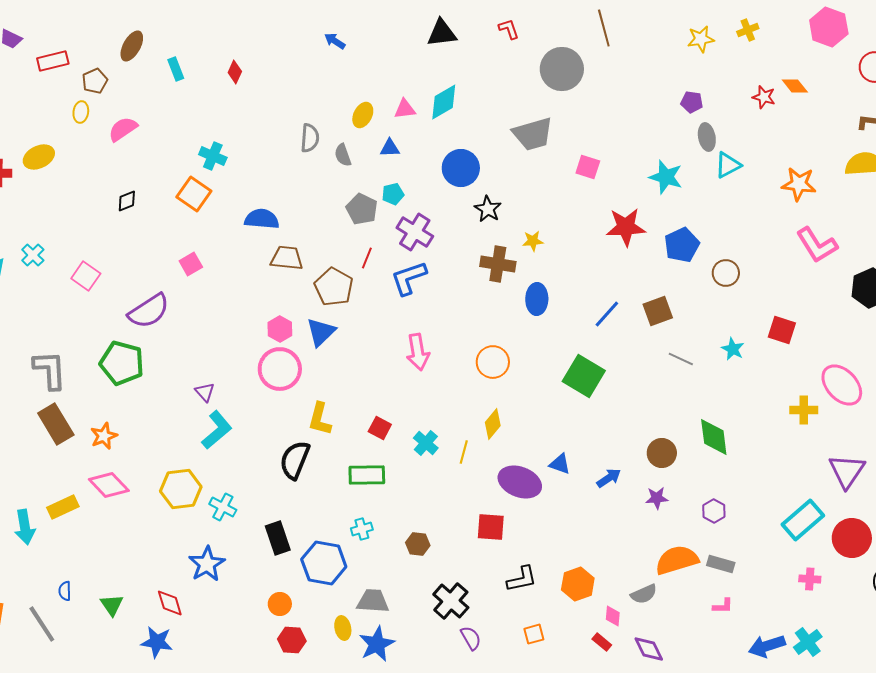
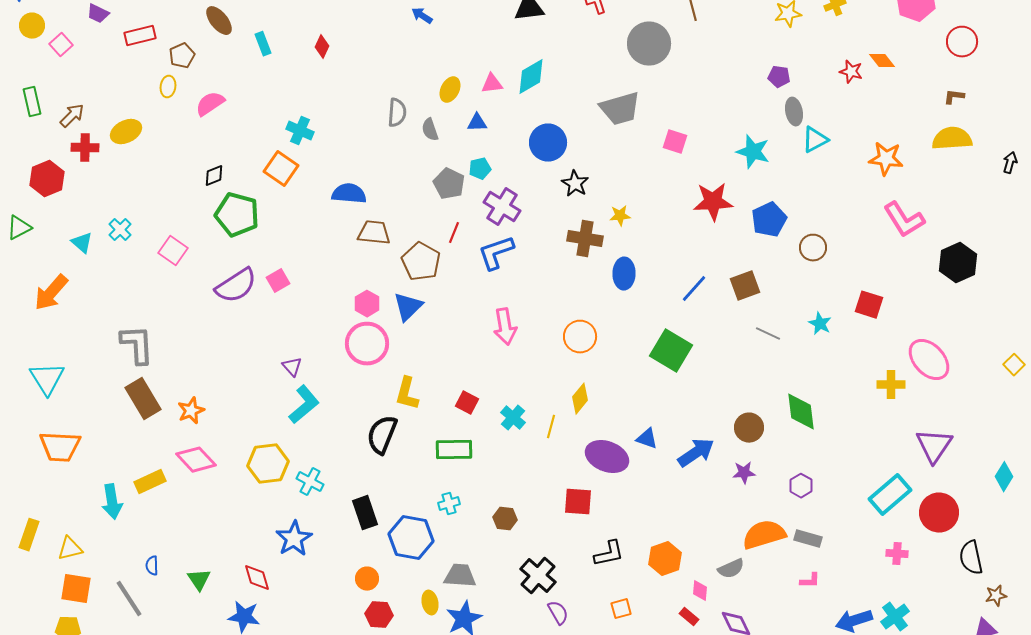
brown ellipse: (132, 46) -> (219, 21), turned -68
pink square: (191, 264) -> (278, 281), moved
green pentagon: (122, 363) -> (237, 215), moved
blue arrow: (609, 478) -> (696, 453), size x1.5

